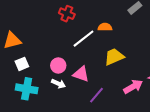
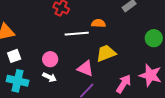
white line: (84, 39) -> (77, 34), turned 30
pink triangle: (81, 74) -> (85, 69), moved
pink arrow: (133, 87) -> (124, 84), turned -30

